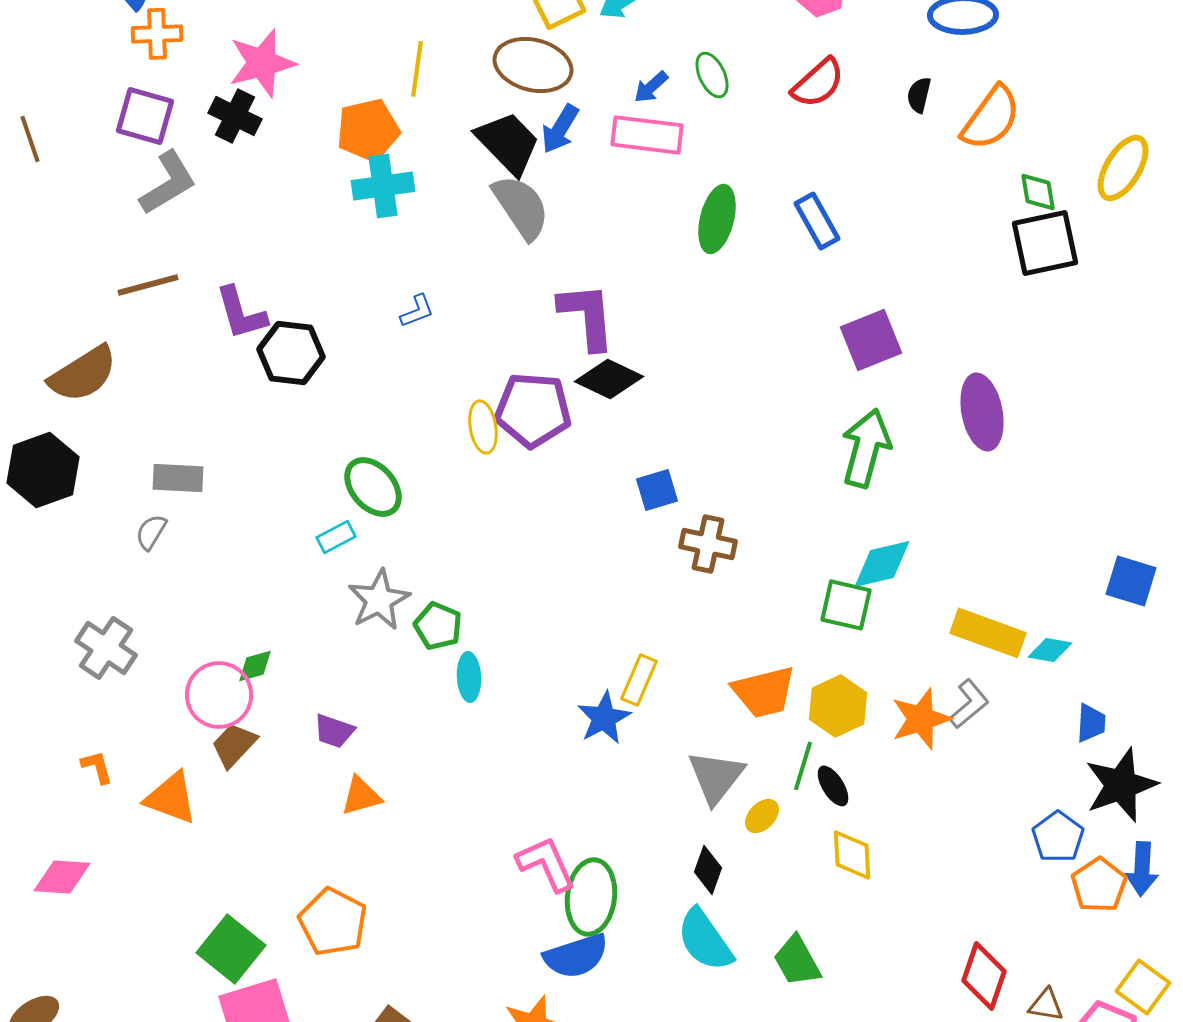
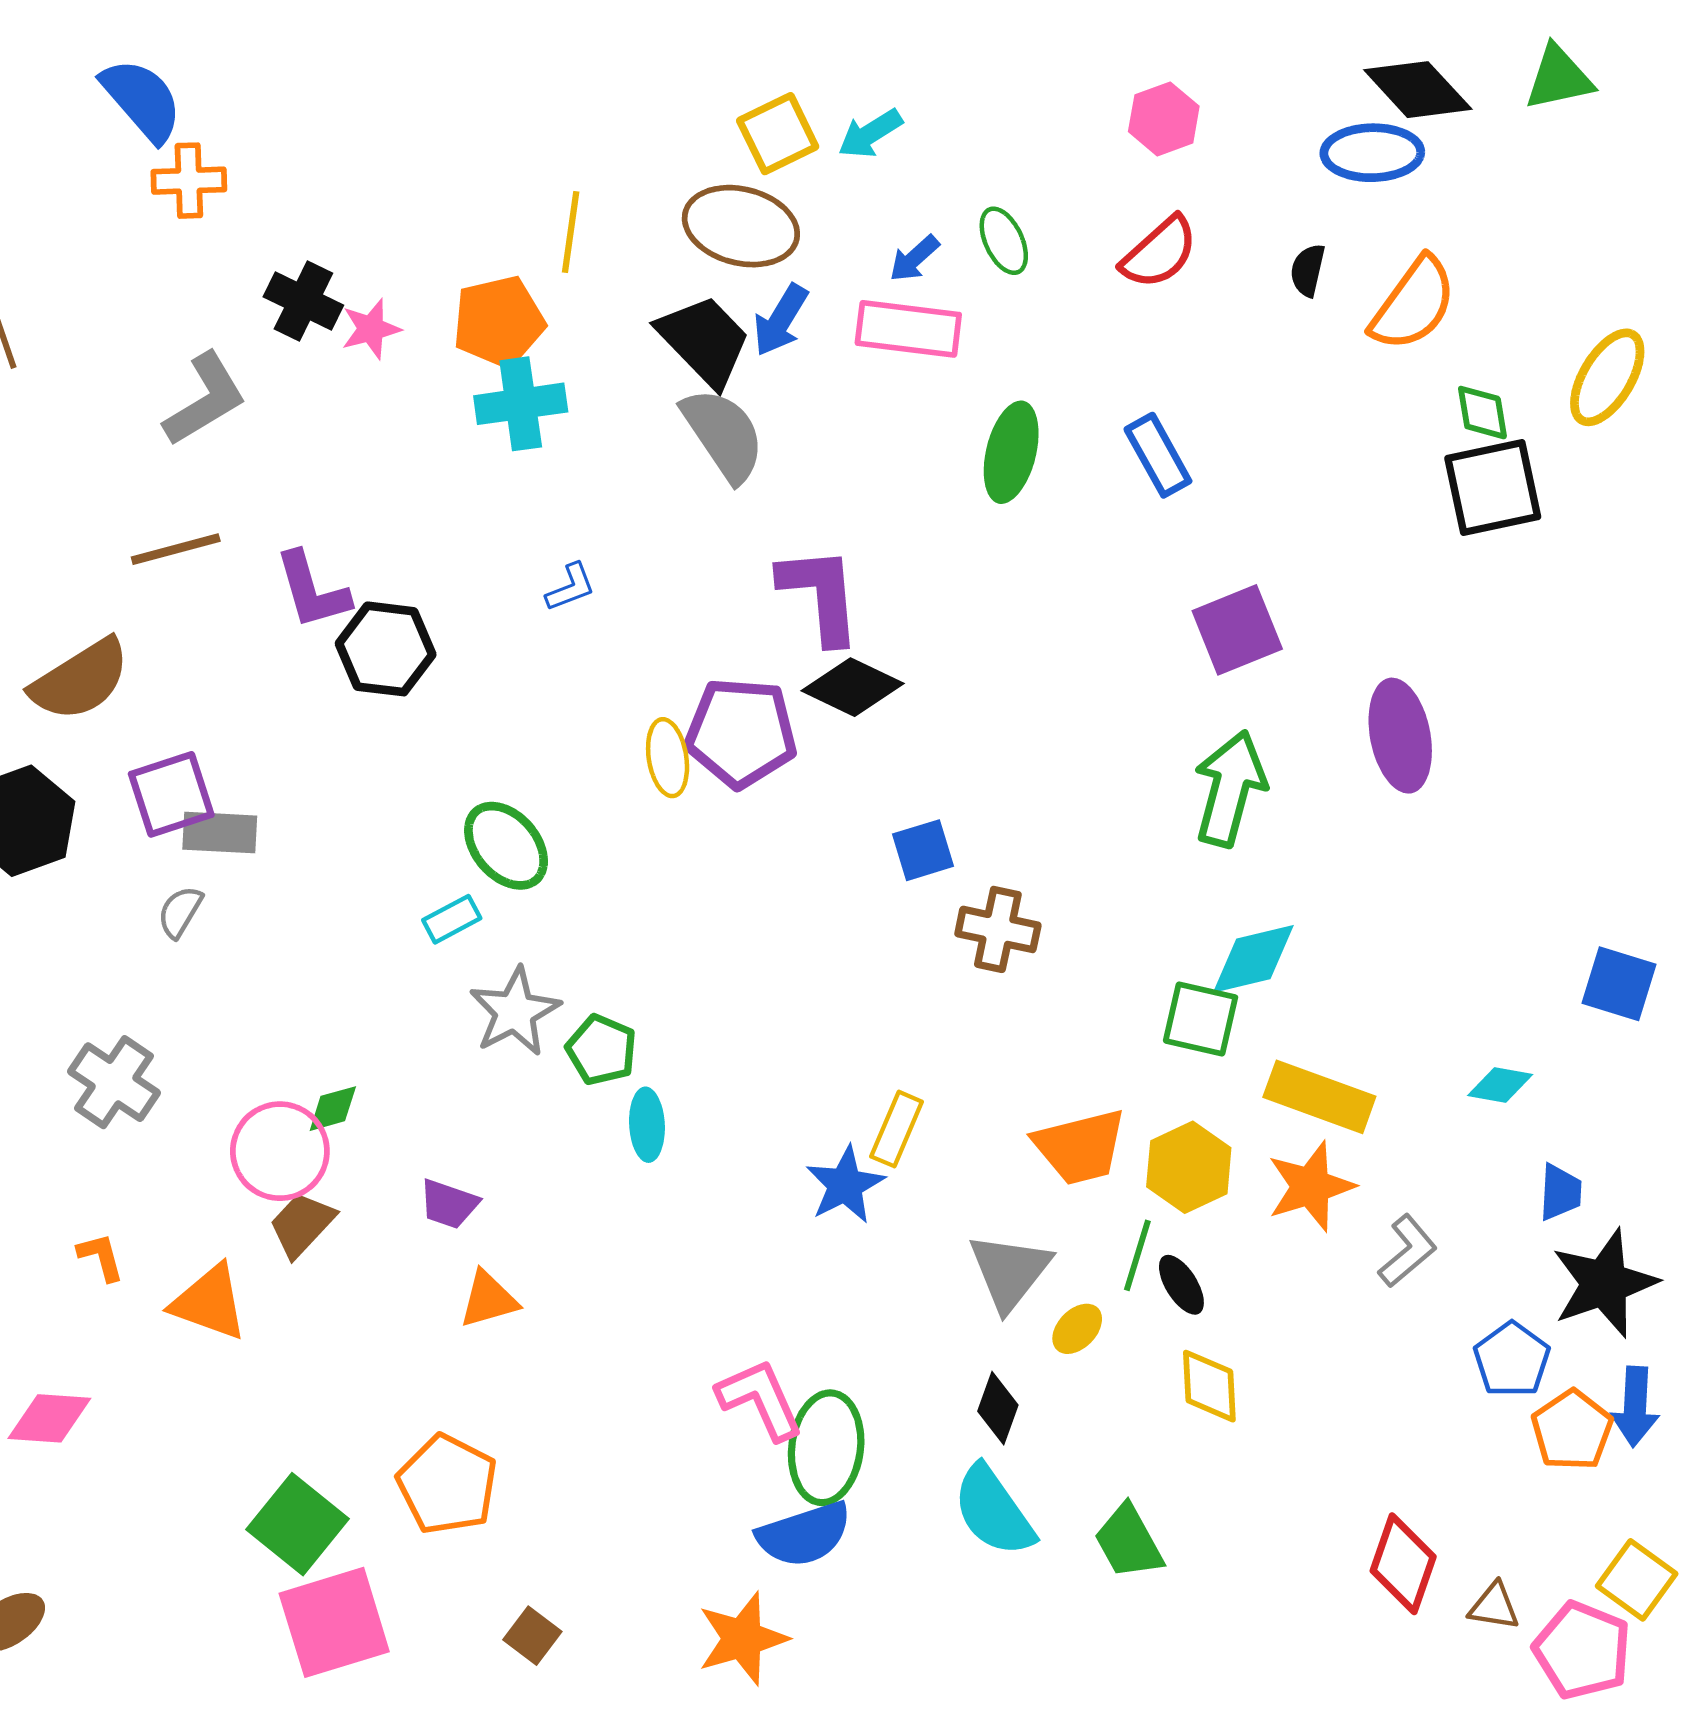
pink star: (262, 63) -> (371, 329), moved, size x0.6
purple square: (145, 116) -> (171, 794), moved, turned -34
yellow rectangle: (988, 633) -> (1319, 1097), moved
gray L-shape: (969, 704) -> (1408, 1251), moved

